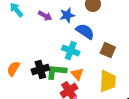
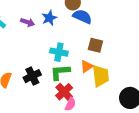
blue semicircle: (85, 31) -> (82, 16), moved
green L-shape: (56, 72) -> (60, 72), moved
orange triangle: (77, 74) -> (87, 66), moved, turned 48

